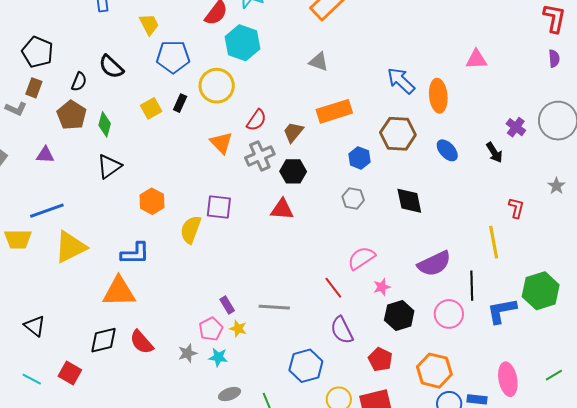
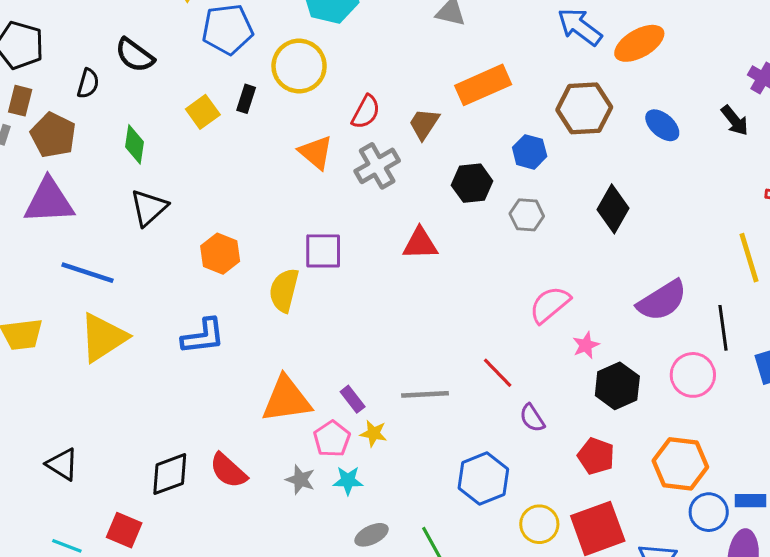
orange ellipse: (438, 96) -> (639, 43), turned 72
brown pentagon: (72, 115) -> (53, 135), moved
purple triangle: (45, 155) -> (49, 201), size x1.8
black hexagon: (293, 171) -> (472, 183), moved
black diamond: (409, 201) -> (613, 209), turned 48
blue line: (47, 211) -> (87, 273), moved, turned 44
red line: (333, 288) -> (498, 373), moved
orange triangle: (119, 292) -> (286, 399), moved
purple semicircle: (342, 330) -> (532, 418), size x0.7
gray star: (188, 353) -> (300, 480), turned -30

